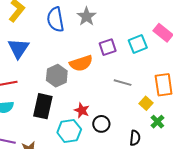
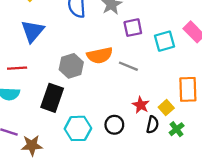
purple square: (108, 47) -> (133, 28), moved
gray line: (123, 83) -> (128, 66), moved
red star: (82, 110) -> (141, 105), moved
black semicircle: (135, 138) -> (153, 125), moved

